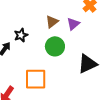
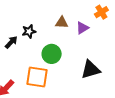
brown triangle: (52, 22) -> (62, 23), turned 32
green circle: (55, 46) -> (52, 54), moved

